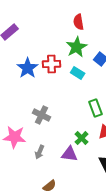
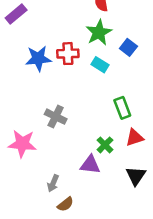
blue star: (28, 68) -> (38, 58), turned 30
gray arrow: (40, 152) -> (53, 183), moved

